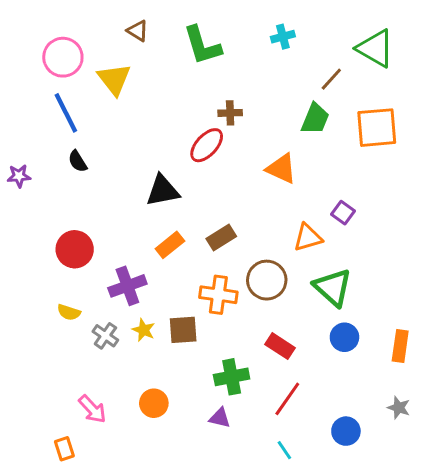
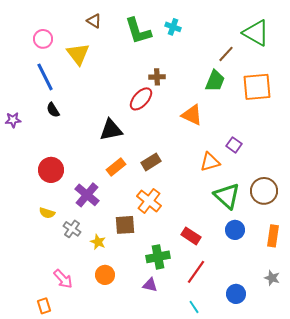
cyan cross: (283, 37) -> (173, 27), moved, turned 35
pink circle: (63, 57) -> (43, 39), size x0.7
brown circle: (267, 280) -> (264, 191), moved
purple cross: (127, 286) -> (87, 195), turned -30
orange cross: (218, 295) -> (149, 201), turned 30
yellow star: (144, 330) -> (98, 242), moved

